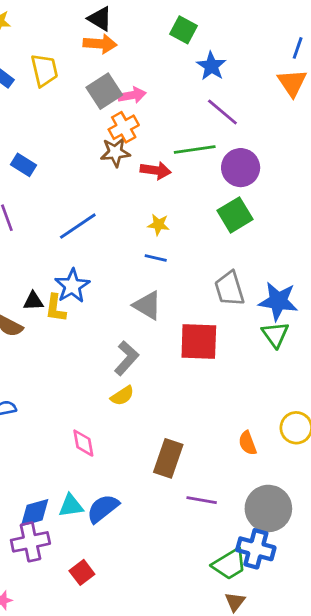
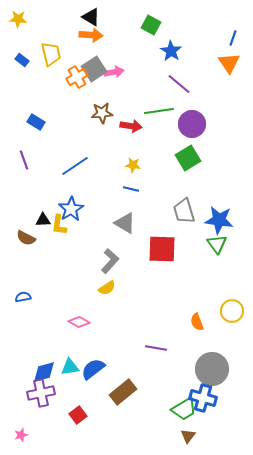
orange cross: (124, 127) -> (77, 77), moved
pink diamond: (83, 443) -> (79, 322), turned -50
brown rectangle: (168, 458) -> (123, 392), moved, turned 32
purple line: (202, 500) -> (156, 348), moved

